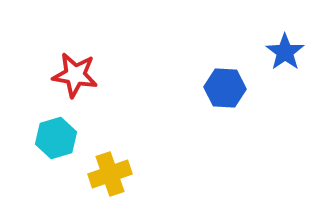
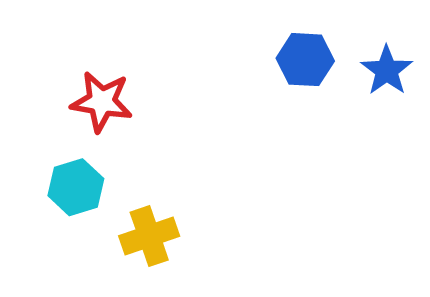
blue hexagon: (225, 88) -> (305, 60), moved

